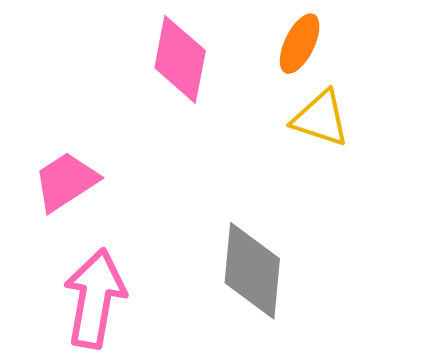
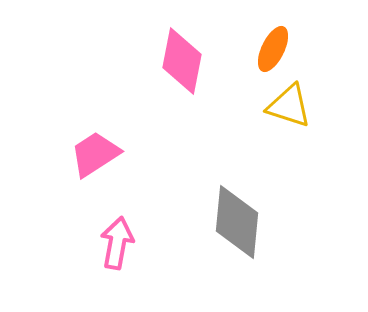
pink arrow: (95, 298) -> (117, 243), size x0.7

